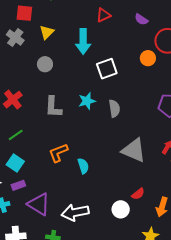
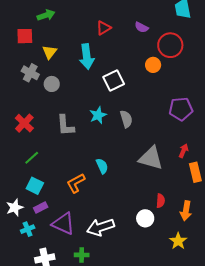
gray cross: (15, 38) -> (30, 73), moved
orange L-shape: (58, 153) -> (76, 183), moved
cyan semicircle: (83, 166) -> (102, 166), moved
red semicircle: (138, 194) -> (161, 201), turned -40

